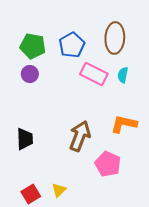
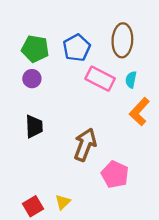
orange L-shape: (124, 124) -> (139, 112), moved, turned -60
black trapezoid: (25, 139) -> (34, 126), moved

